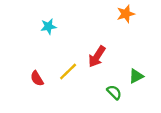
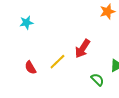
cyan star: (48, 27) -> (26, 23), moved

